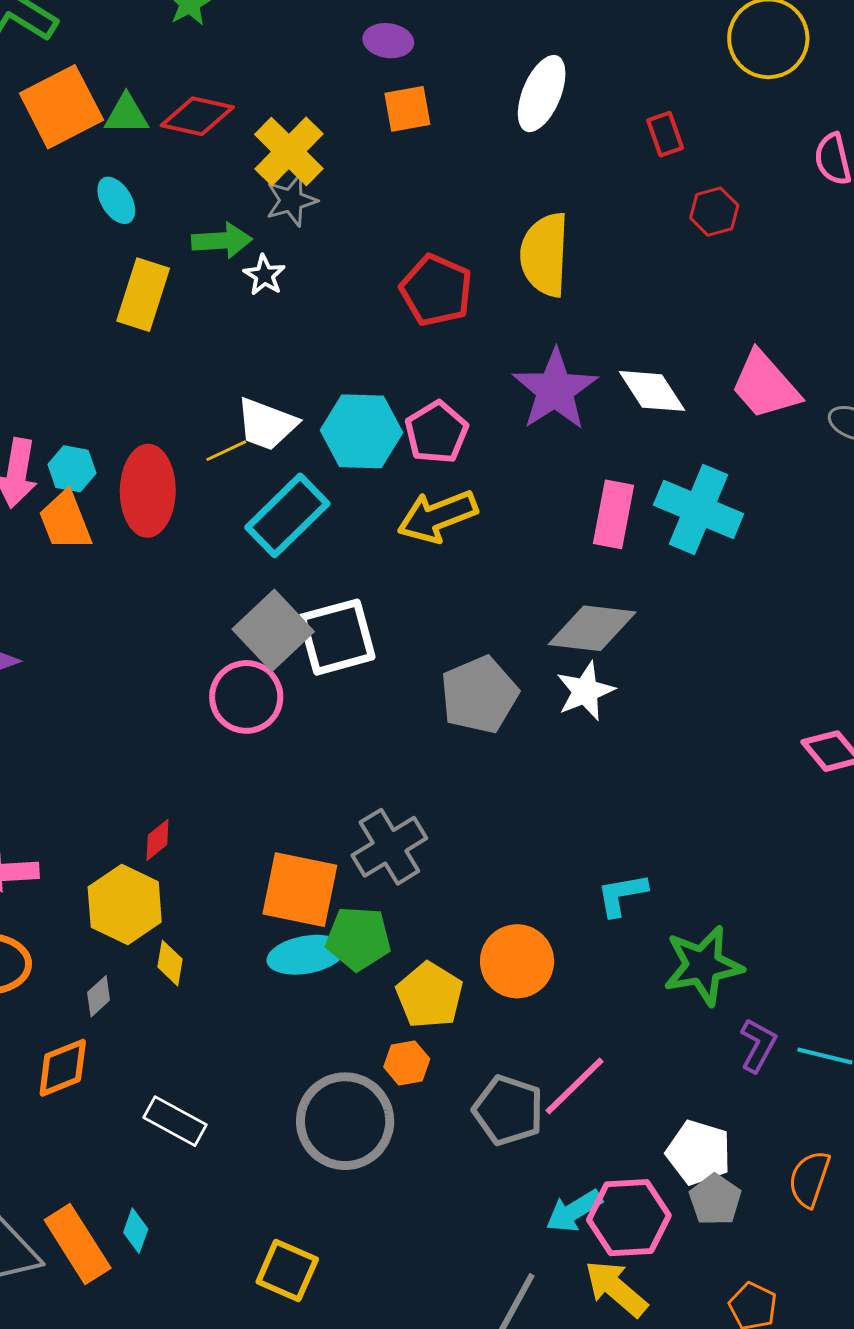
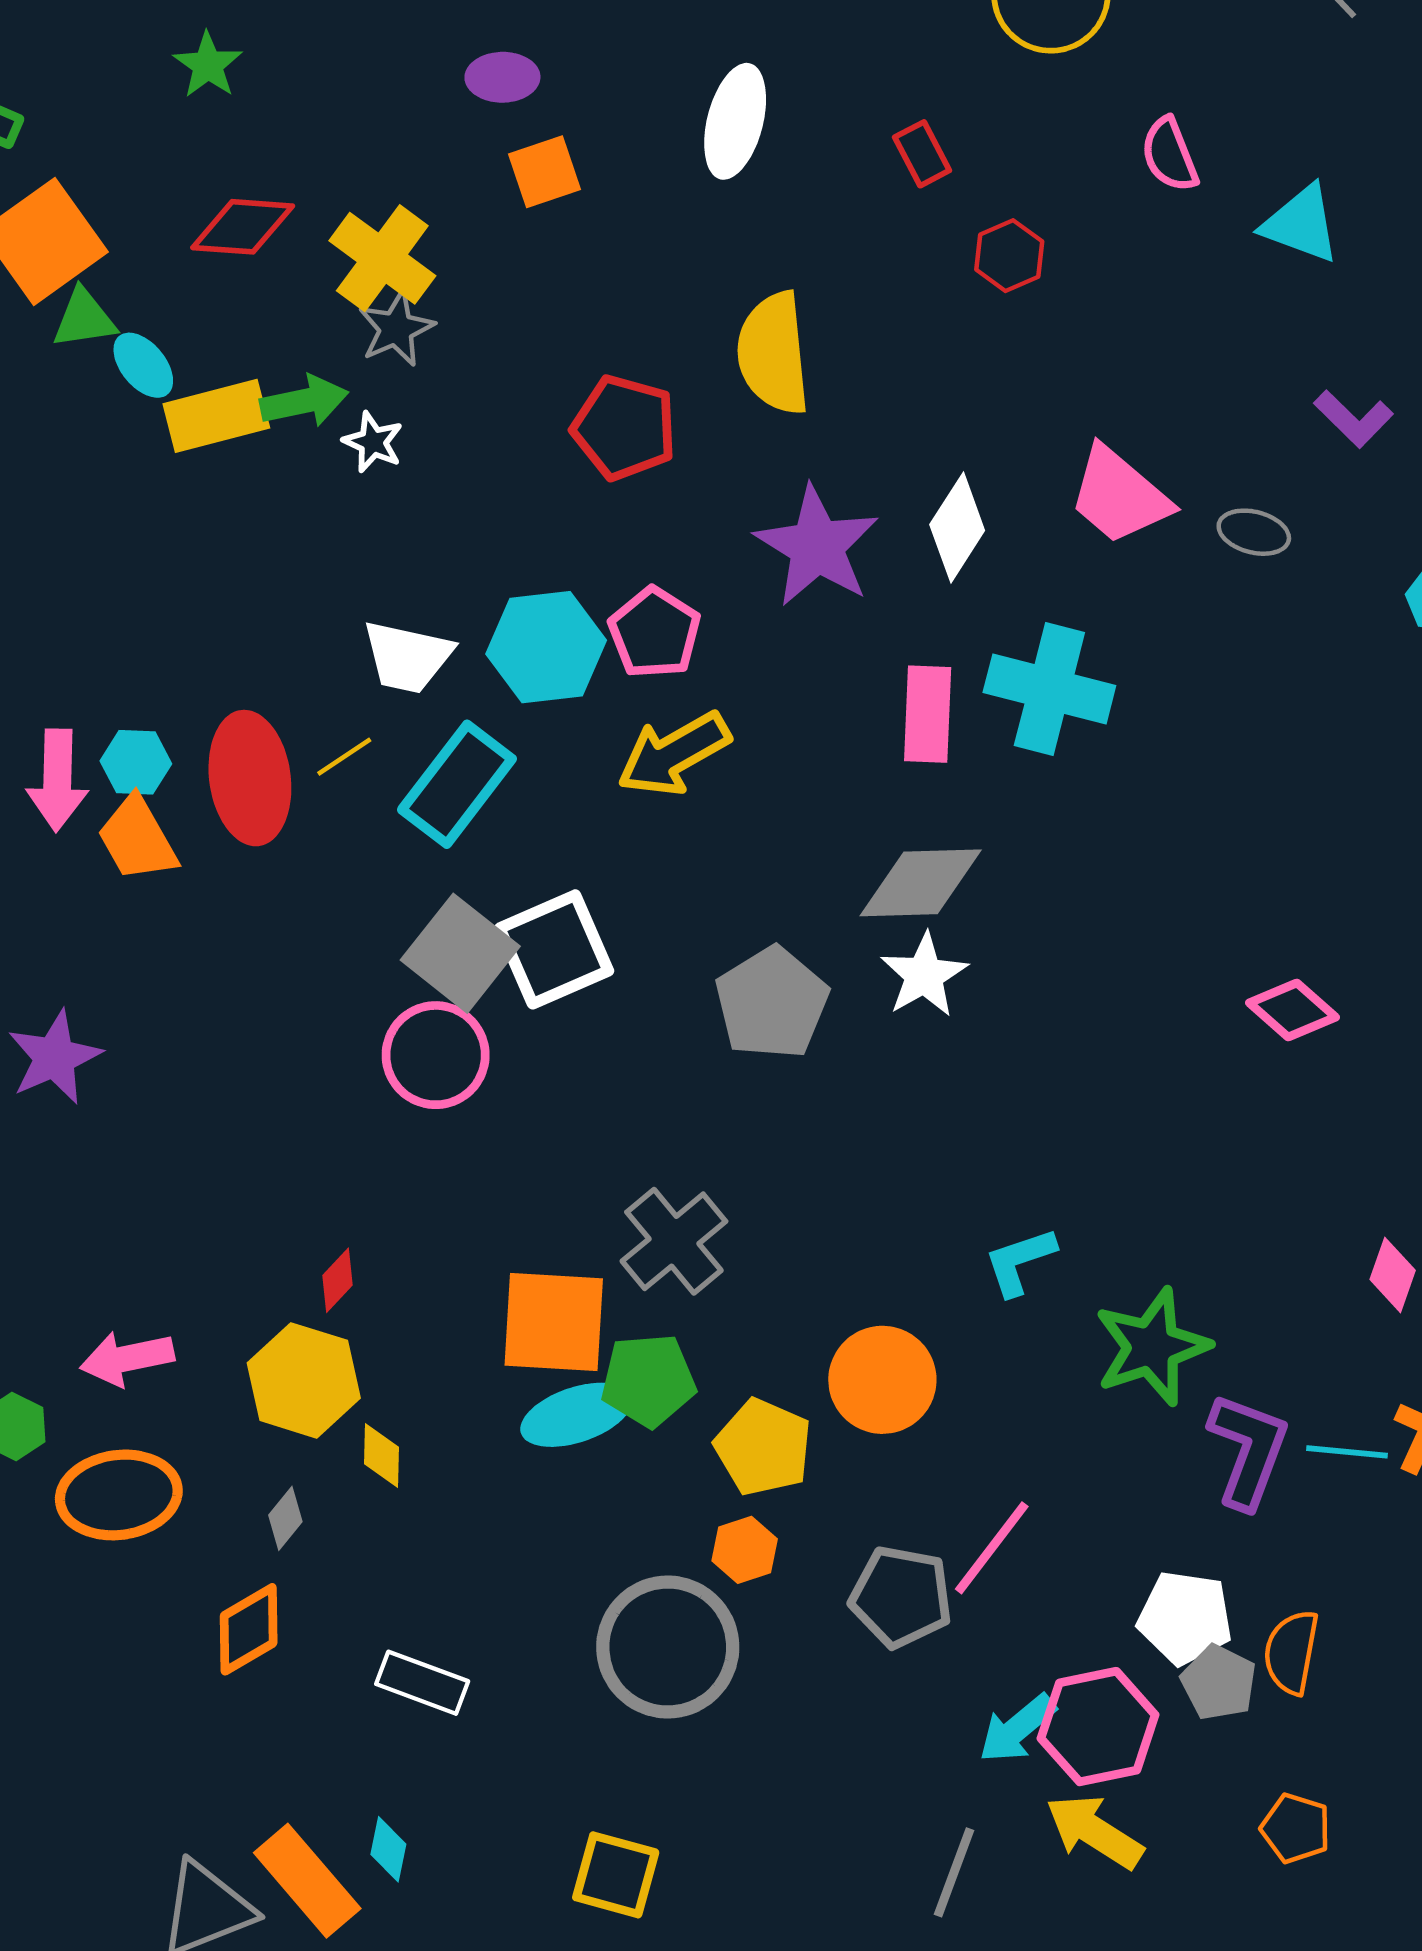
green triangle: (126, 114) -> (84, 319), moved
yellow rectangle: (143, 295) -> (216, 416), moved, turned 66
white diamond: (652, 391) -> (957, 528), turned 74
yellow line: (226, 451) -> (344, 757), moved
purple L-shape: (758, 1045) -> (1248, 1450), size x1.5
orange semicircle: (809, 1179) -> (1291, 1652), moved

